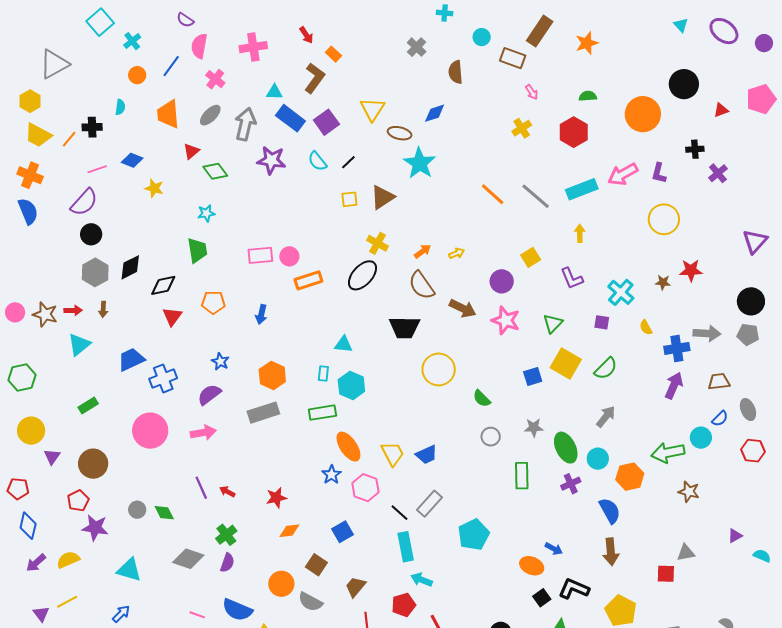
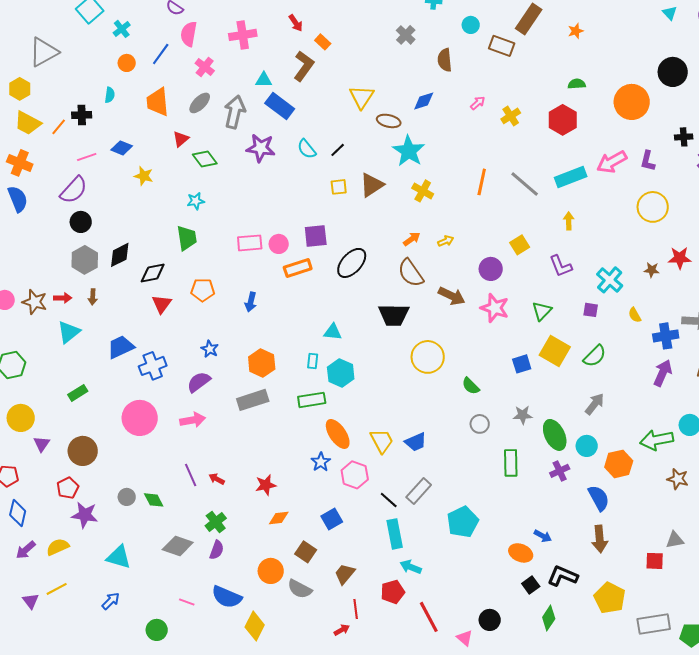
orange star: (587, 43) -> (576, 31), size x0.7
pink arrow: (532, 92) -> (478, 103), moved, turned -98
purple square: (326, 122) -> (316, 236), moved, turned 30
orange line: (493, 194) -> (482, 182), turned 60
yellow cross: (377, 243) -> (423, 191), moved

